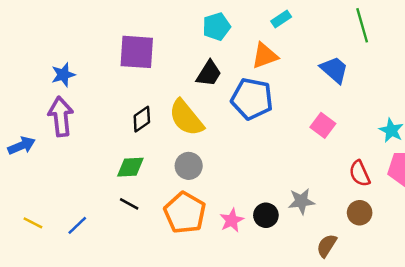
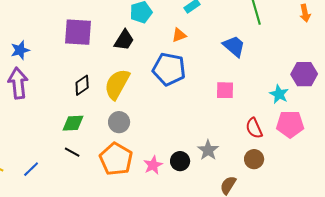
orange triangle: (265, 56) -> (179, 35), size x0.7
black trapezoid: (209, 73) -> (124, 40), moved
yellow semicircle: (186, 118) -> (117, 84), turned 68
pink square: (323, 125) -> (225, 90), turned -36
gray star: (301, 201) -> (208, 150), turned -30

